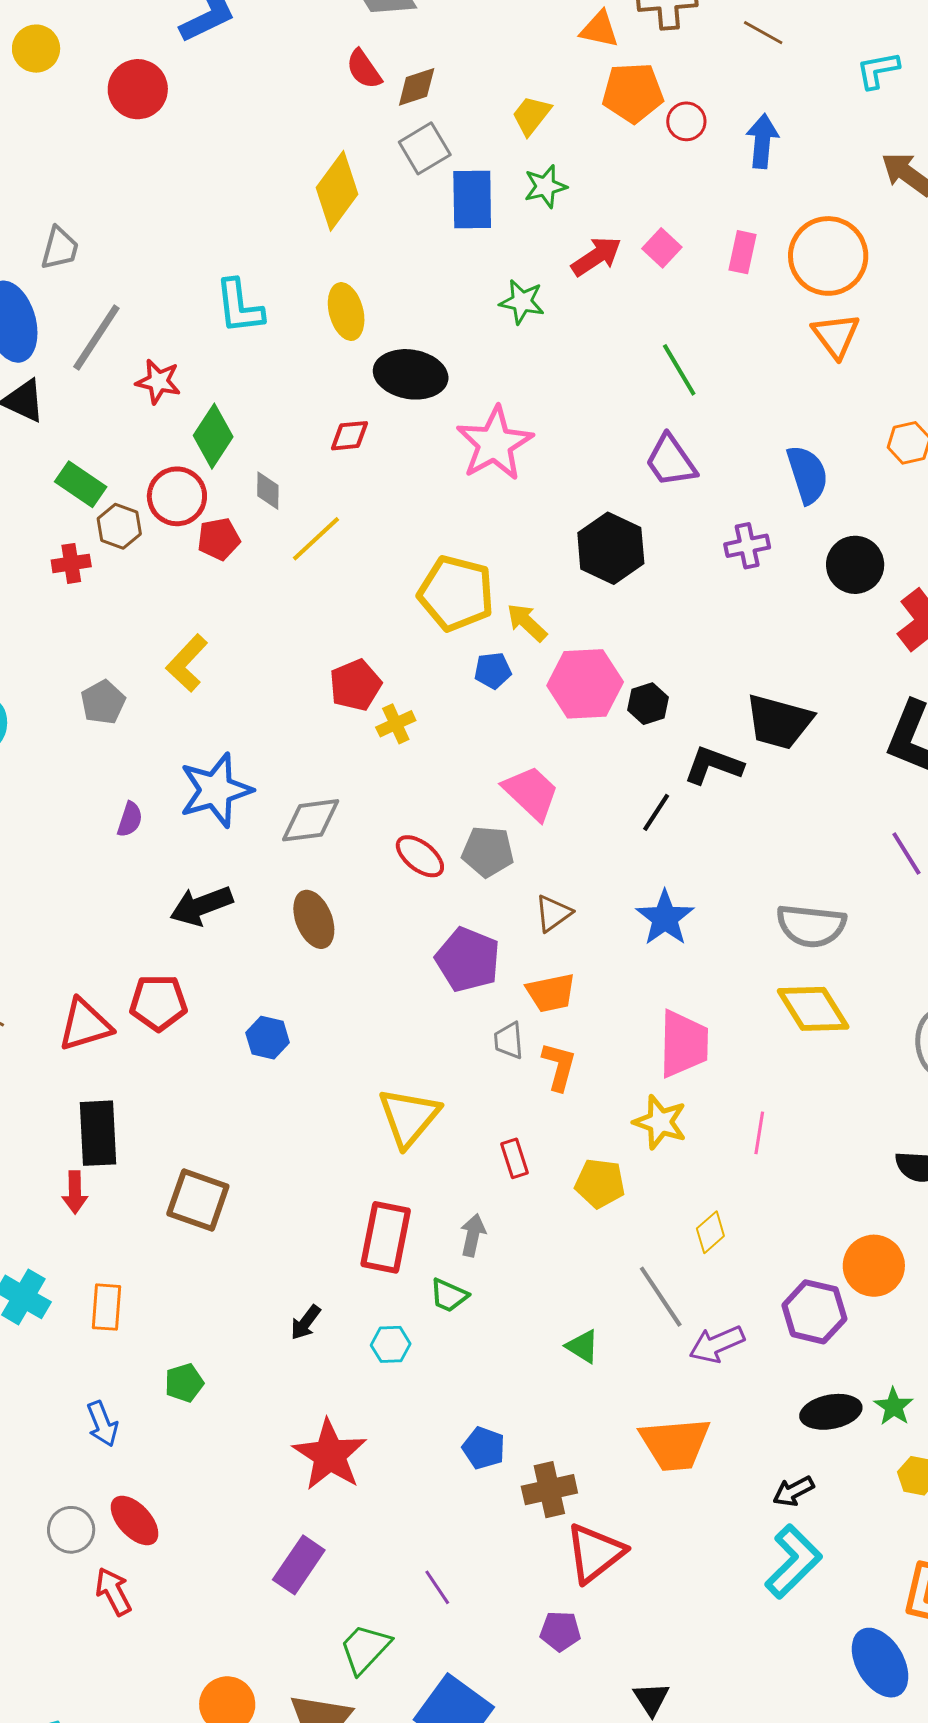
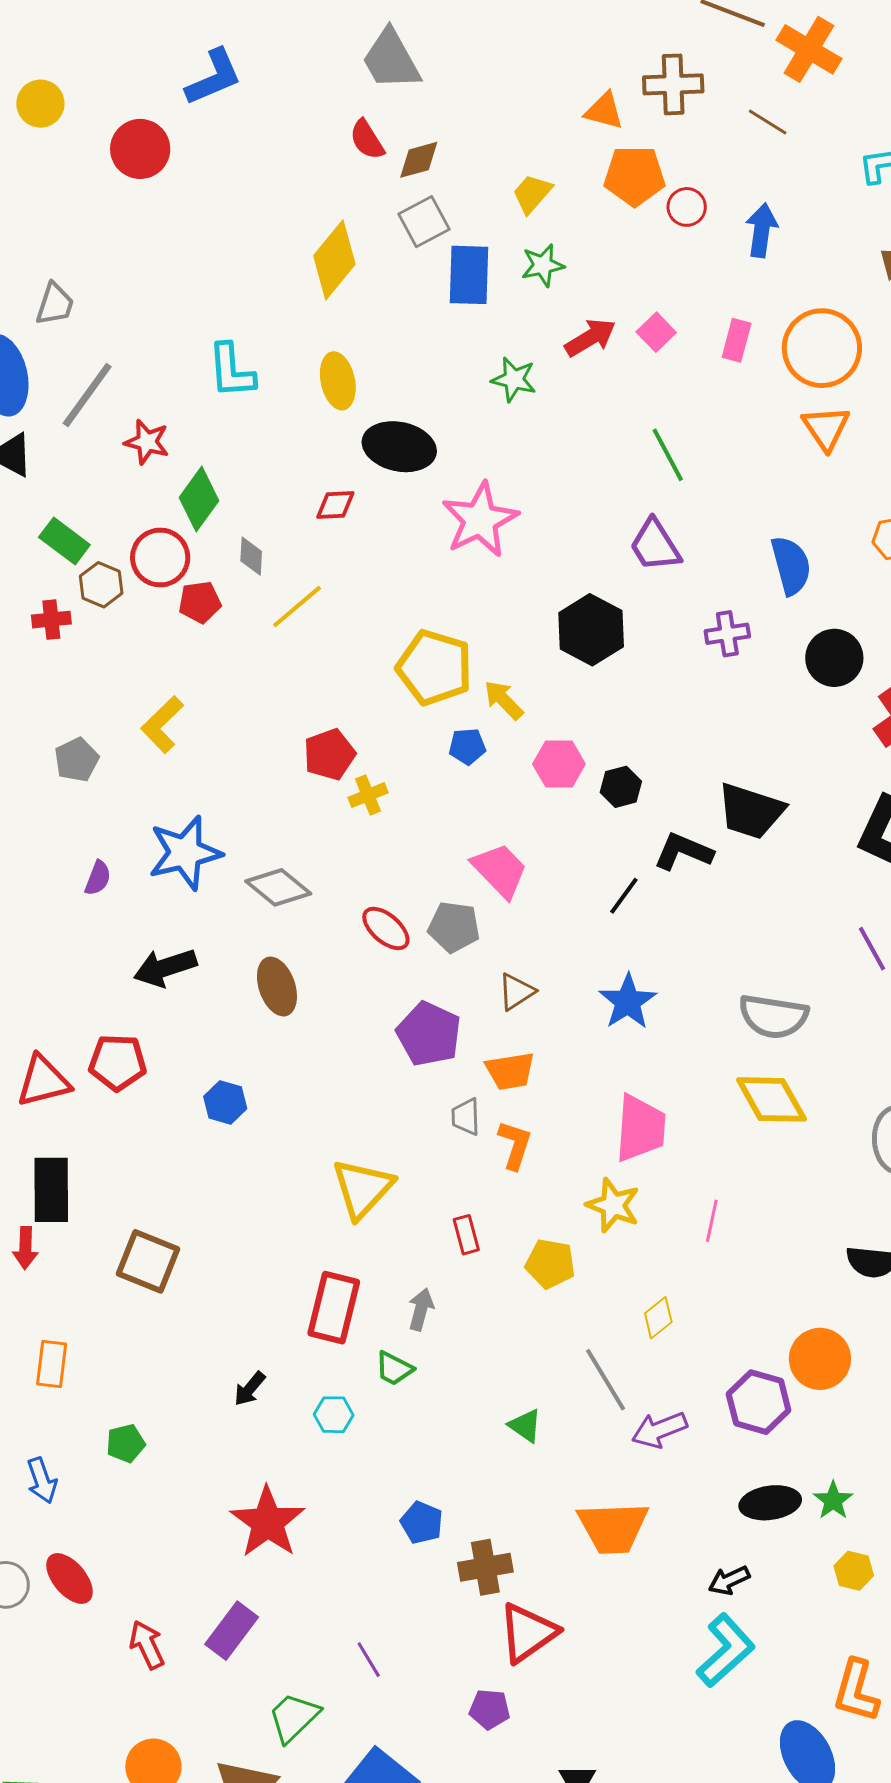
pink hexagon: (585, 684) -> (559, 764), size x0.7
gray diamond: (311, 820) -> (278, 887), turned 44
red arrow: (113, 1591) -> (147, 1645), moved

